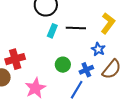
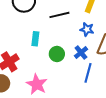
cyan rectangle: (52, 31) -> (35, 39), moved
blue line: (77, 90) -> (88, 73), moved

